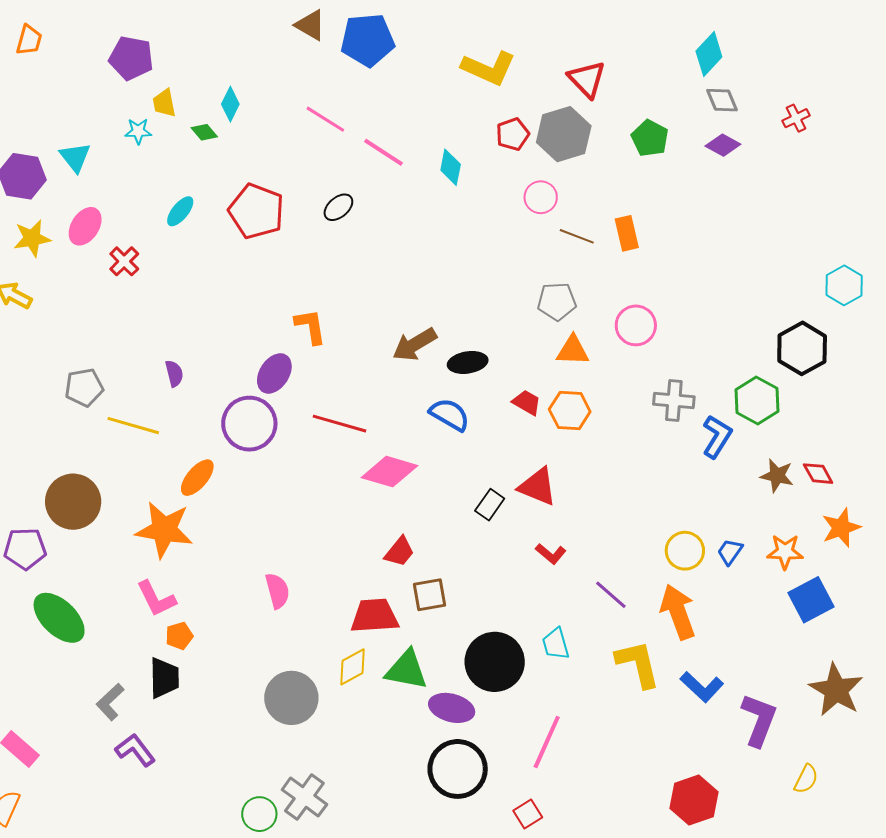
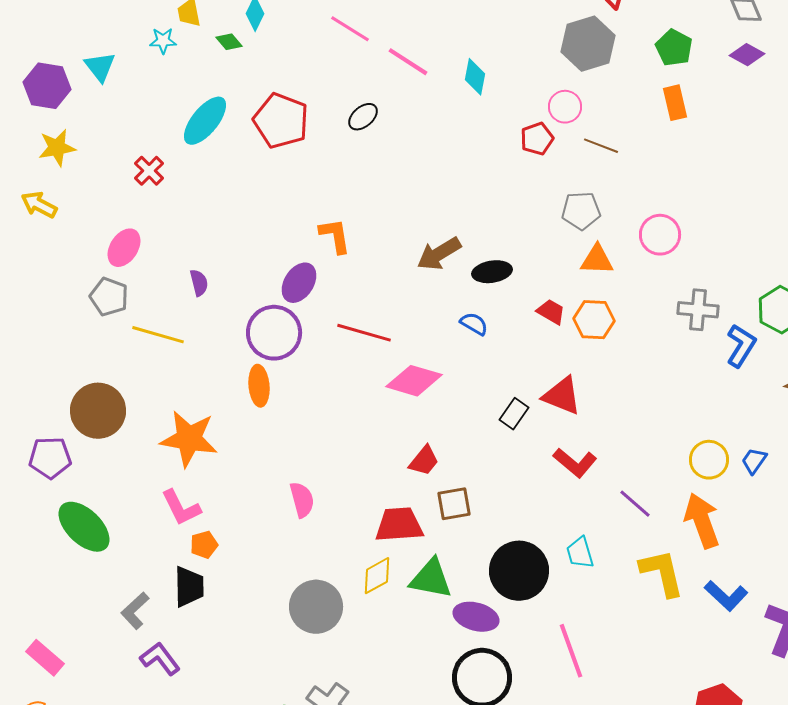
red pentagon: (513, 134) -> (537, 139), moved
cyan ellipse: (180, 211) -> (205, 121), size x1.6
pink ellipse: (85, 226) -> (124, 248), moved
orange rectangle: (627, 233) -> (675, 103), moved
gray pentagon: (84, 387) -> (109, 297), turned 30
blue semicircle: (450, 415) -> (474, 324), size x0.7
orange ellipse: (197, 478) -> (259, 386), moved, turned -45
red L-shape: (551, 554) -> (575, 463), size x1.4
pink line: (547, 742) -> (571, 651), turned -44

